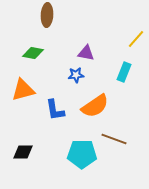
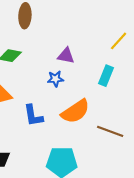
brown line: (114, 139) -> (110, 131), moved

